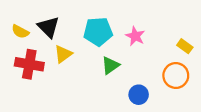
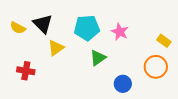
red cross: (29, 64) -> (26, 71), moved, size x0.7

